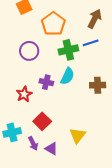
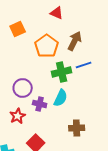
brown arrow: (95, 19) -> (75, 41), moved
purple circle: (29, 51) -> (23, 88), moved
brown cross: (98, 85) -> (77, 128), moved

